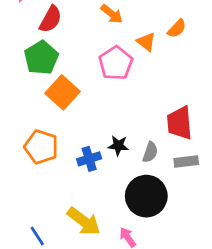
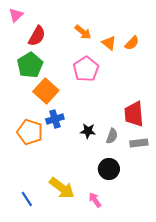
orange triangle: (146, 42) -> (109, 43), moved
blue cross: (89, 159) -> (55, 119), moved
black circle: (146, 196) -> (109, 169), size x0.7

